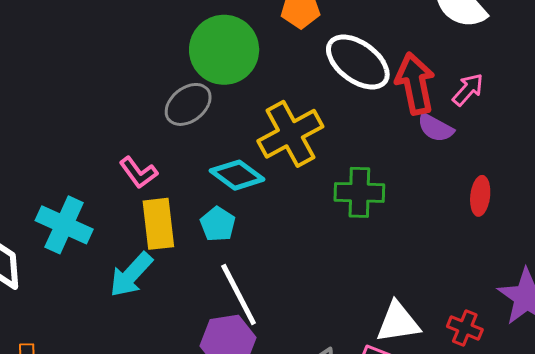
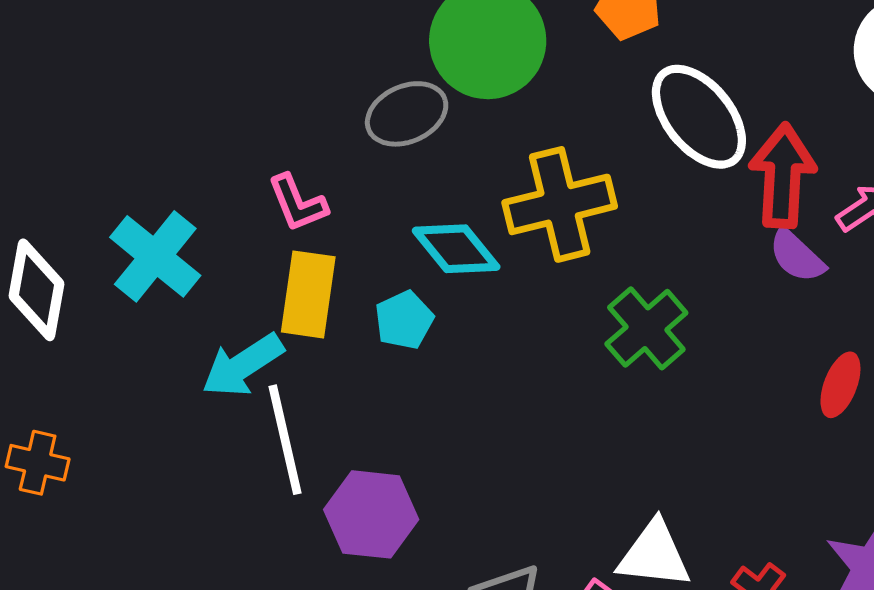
green cross: (359, 192) -> (646, 328), turned 33
white line: (239, 294) -> (285, 440), moved

